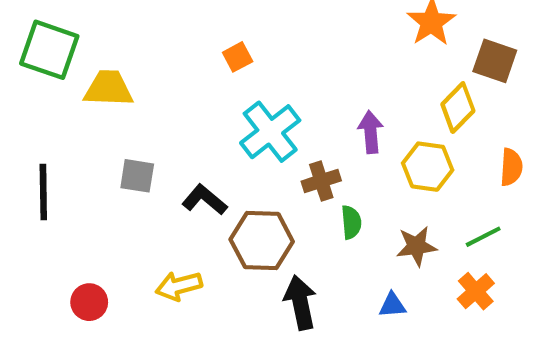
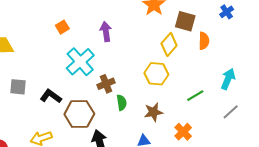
purple arrow: (371, 132) -> (106, 32), moved
orange semicircle: (511, 167) -> (204, 41), moved
green line: (483, 237) -> (195, 96), moved

